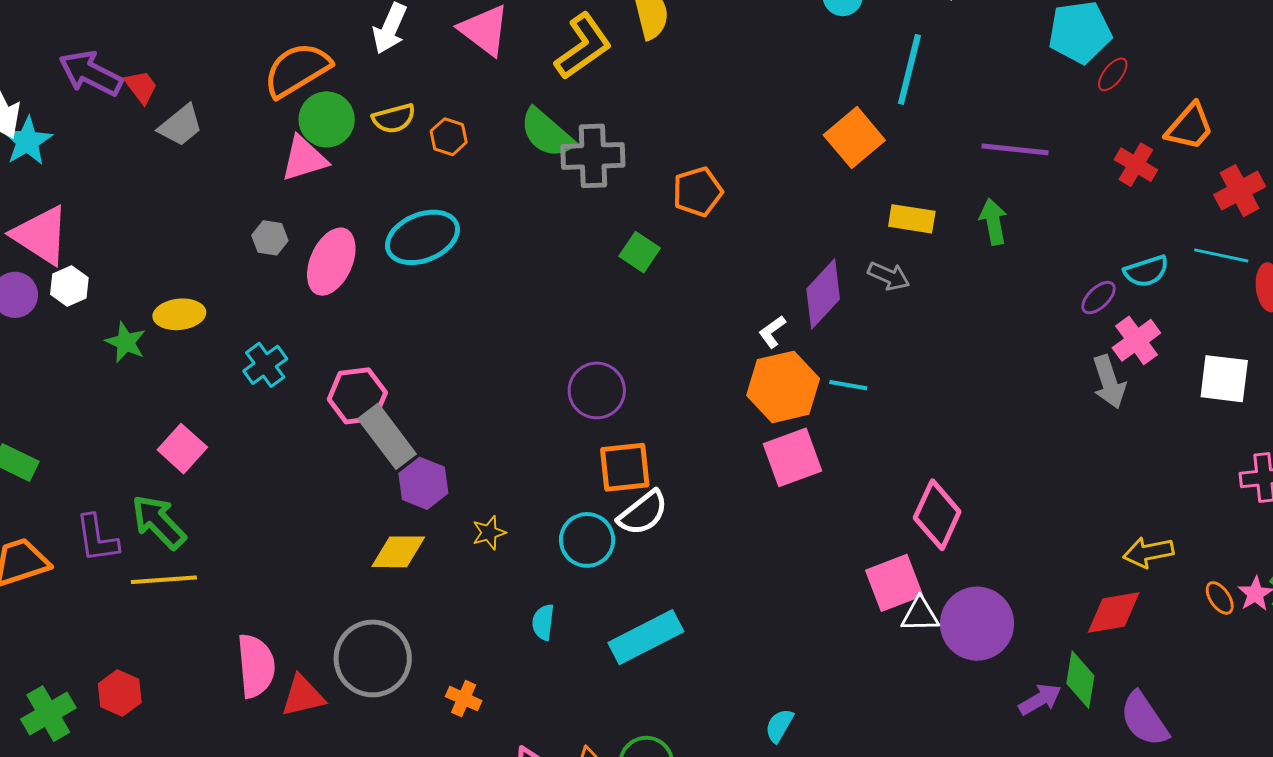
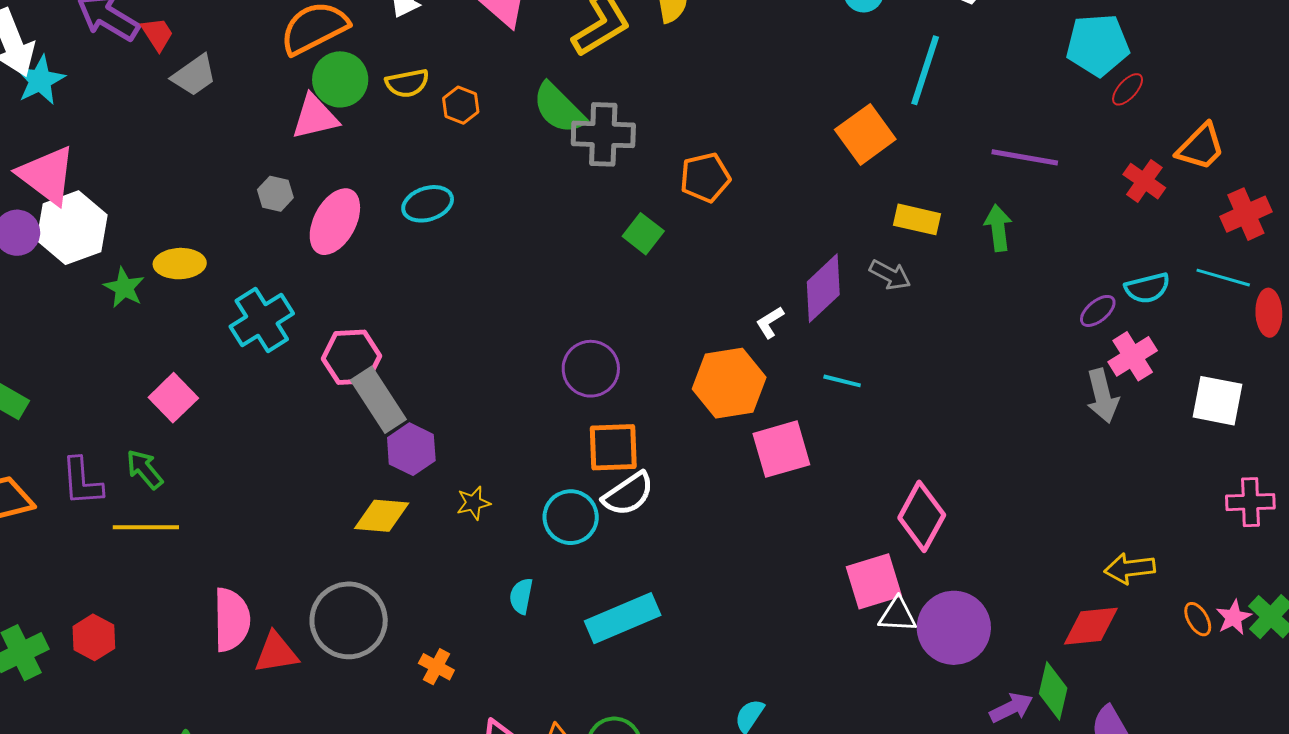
cyan ellipse: (422, 237) -> (428, 204), size x0.7
white hexagon: (69, 286) -> (72, 228), size x1.8
cyan cross: (265, 365) -> (262, 320), size x1.4
orange hexagon: (783, 387) -> (729, 383), moved
green arrow: (159, 522) -> (145, 469), size x0.7

